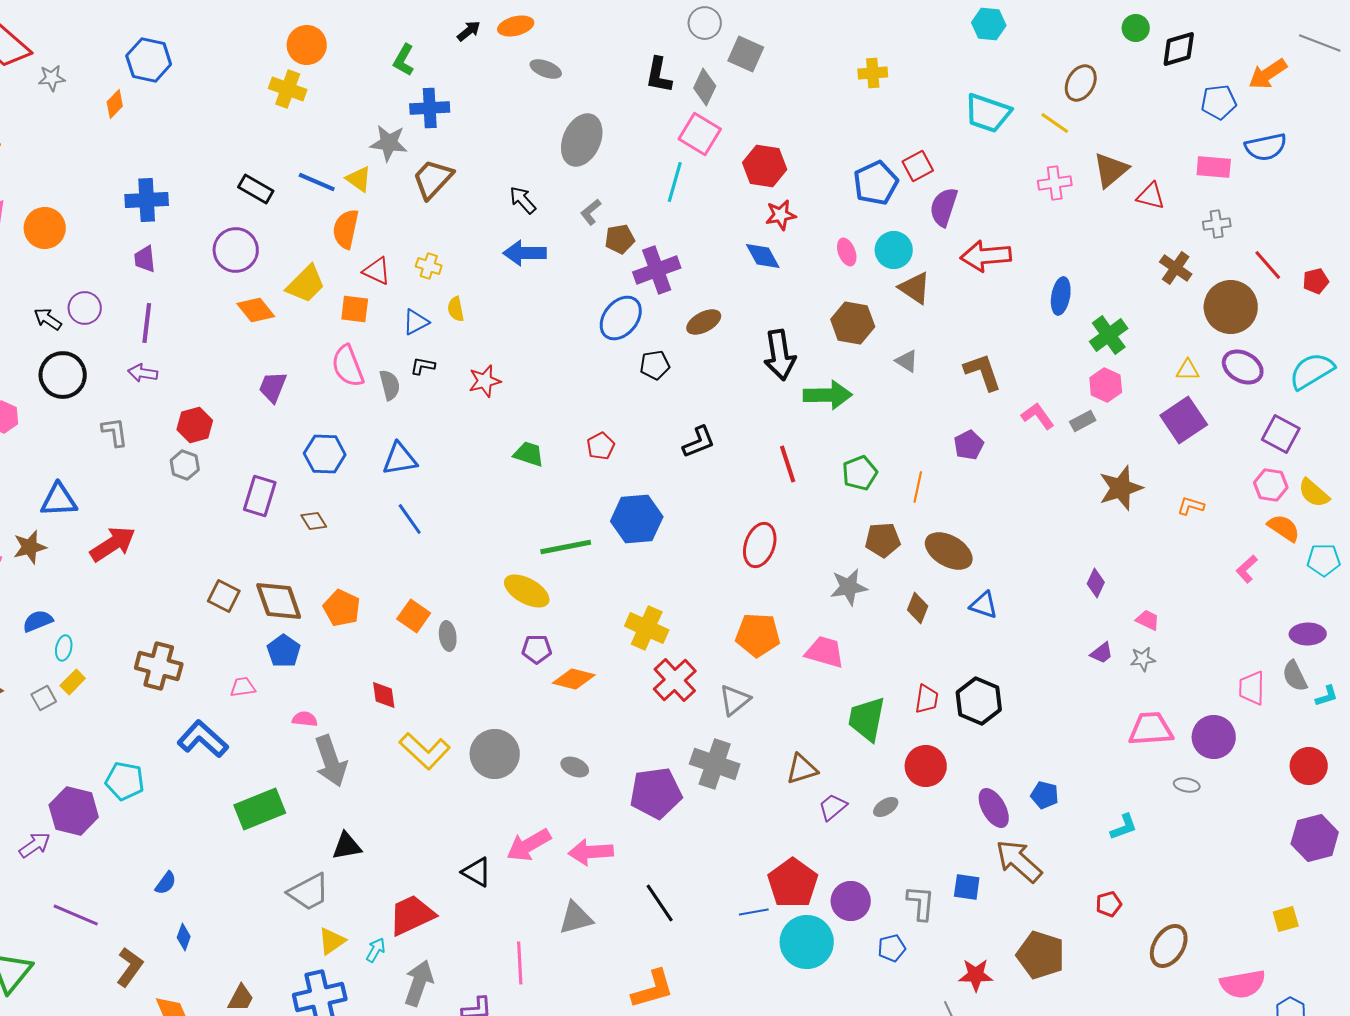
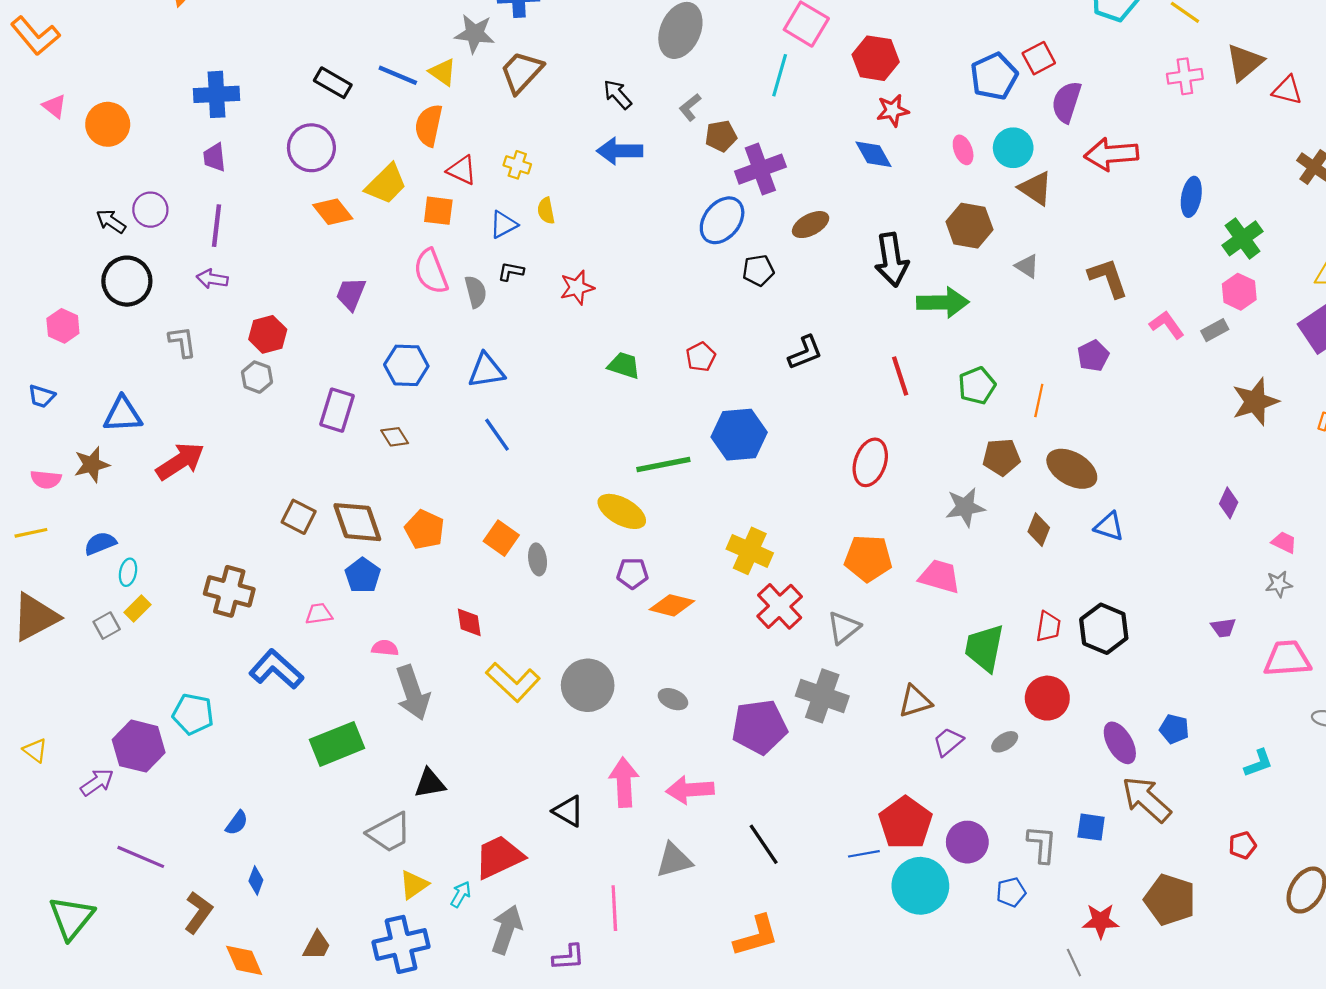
purple trapezoid: (1102, 653) -> (1223, 628), moved, turned 30
pink arrow: (529, 845) -> (624, 782), turned 117

